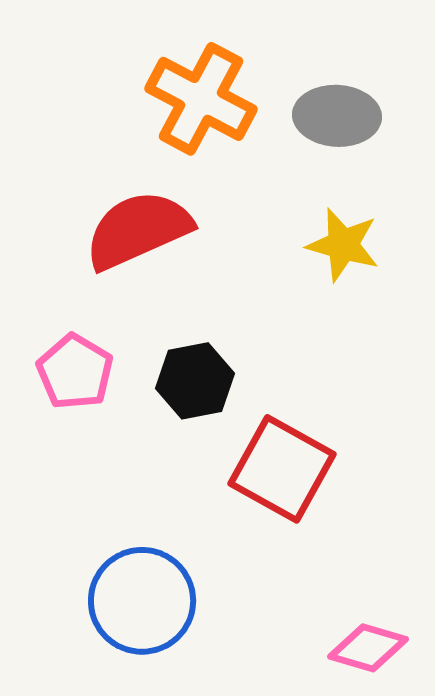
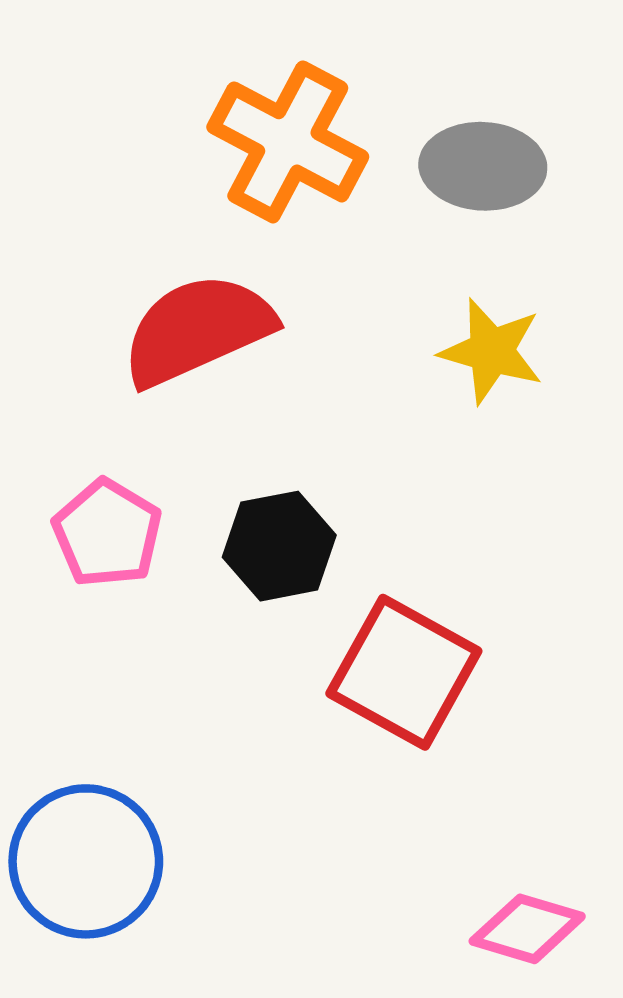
blue circle: (142, 601) -> (86, 861), moved

